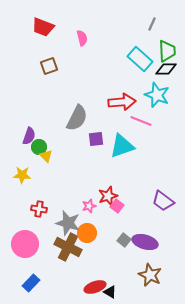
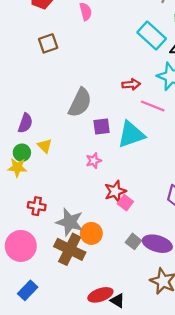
red arrow: (122, 102) -> (131, 84), size x0.6
green circle: (39, 147) -> (22, 153), moved
pink star: (89, 206) -> (94, 161), moved

